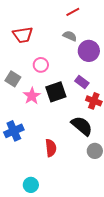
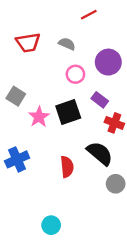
gray semicircle: (70, 36) -> (67, 44), moved
pink circle: (41, 65) -> (75, 74), moved
red semicircle: (51, 148) -> (67, 167), moved
cyan circle: (31, 185) -> (51, 225), moved

